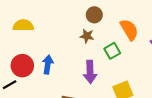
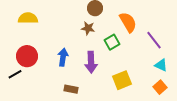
blue arrow: (48, 65) -> (63, 57), moved

